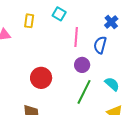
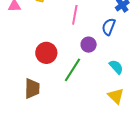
pink line: (76, 37) -> (75, 15), moved
green line: (84, 92) -> (73, 70), moved

